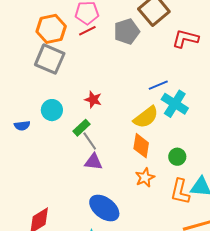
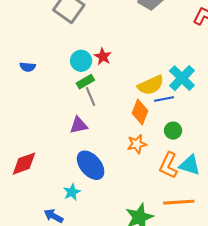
blue line: (158, 85) -> (164, 99), moved
cyan circle: (52, 110) -> (81, 61), moved
purple triangle: (93, 162) -> (79, 125), moved, turned -30

